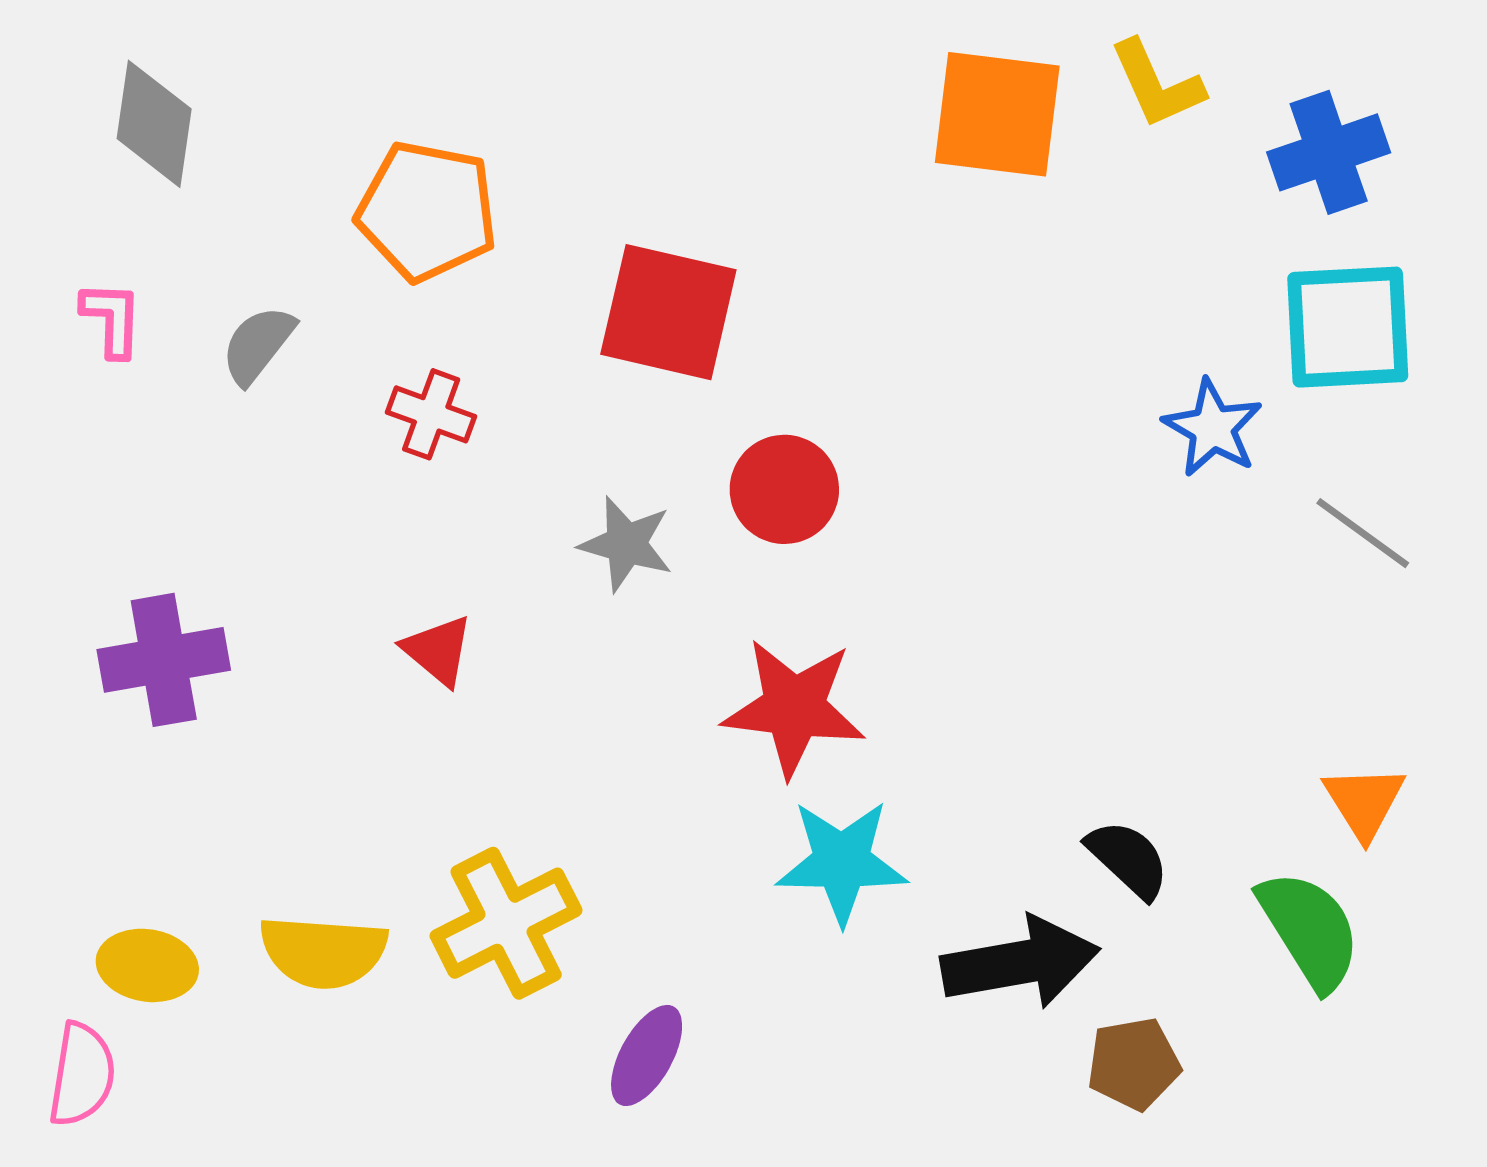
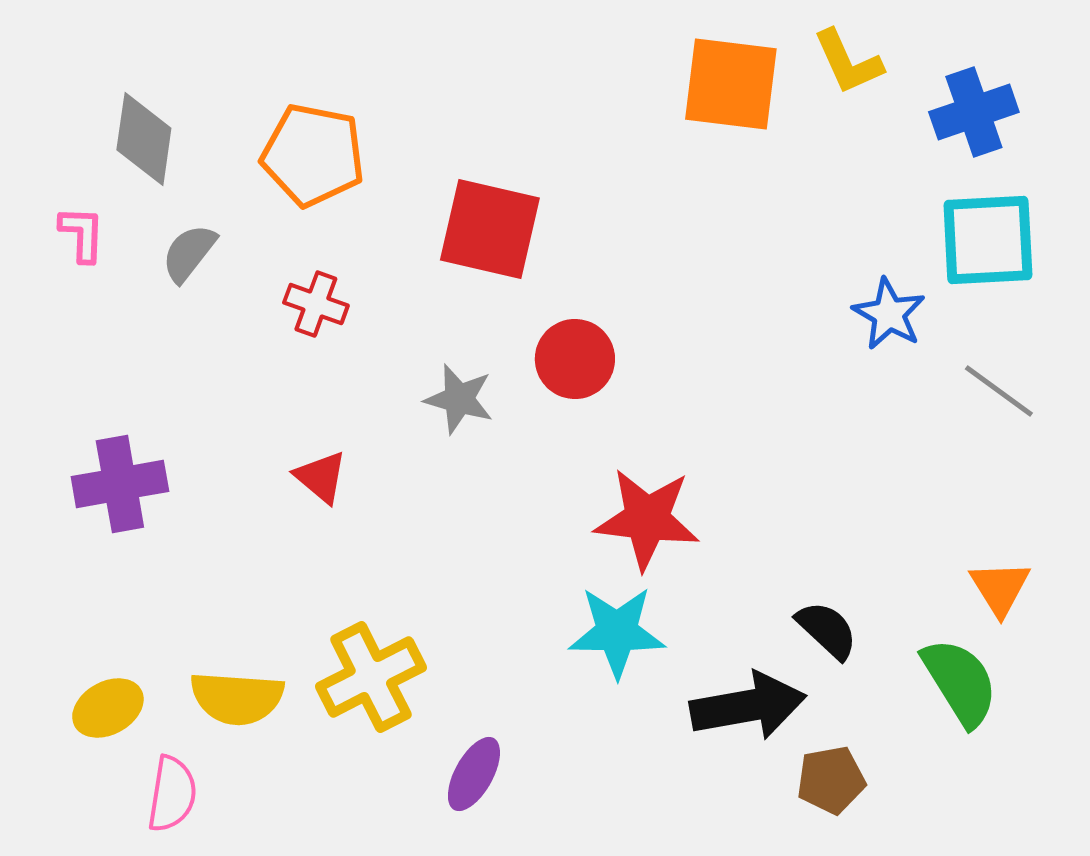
gray diamond: (154, 124) -> (144, 139), moved
red star: (794, 708) -> (647, 519), moved
yellow ellipse: (147, 965) -> (108, 708), turned -38
pink semicircle: (82, 1075) -> (172, 794), moved

